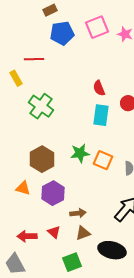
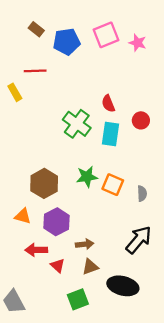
brown rectangle: (50, 10) -> (36, 29), moved, turned 64
green cross: (41, 106) -> (77, 124), moved
red arrow: (27, 236) -> (36, 250), moved

